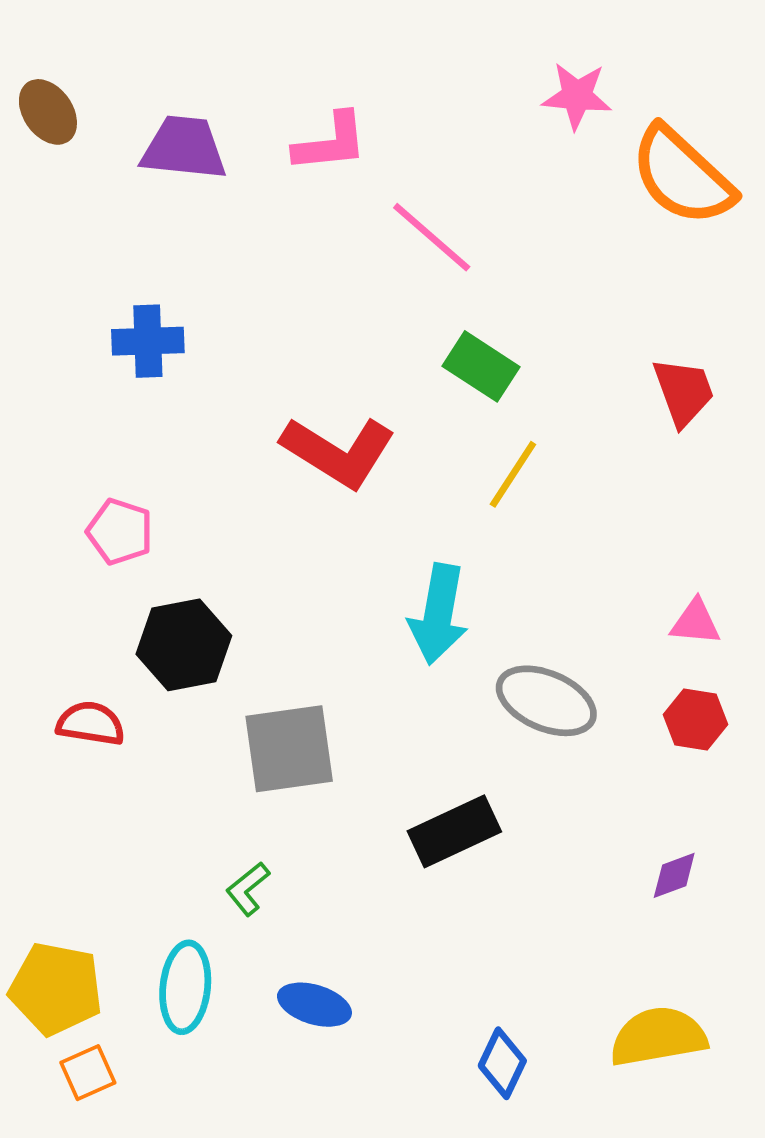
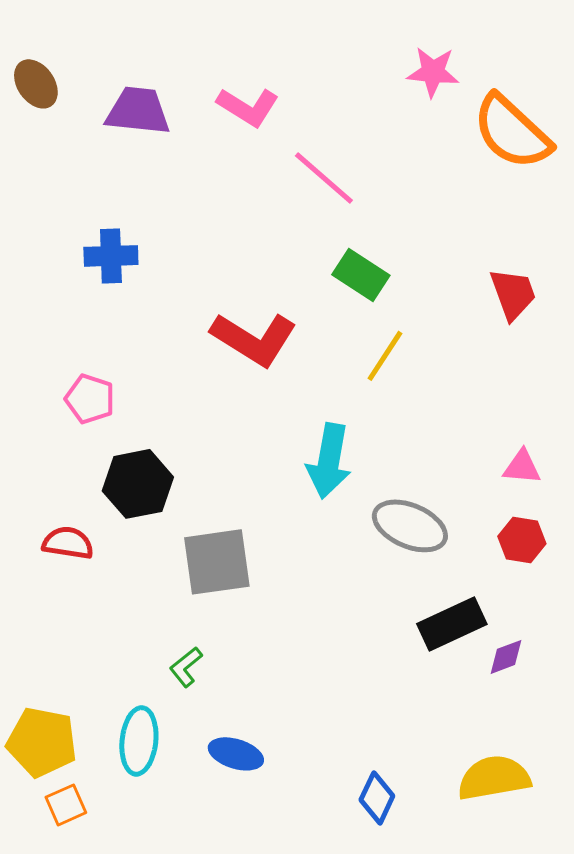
pink L-shape: (330, 143) -> (248, 107), turned 38
black rectangle: (454, 831) -> (452, 624), moved

